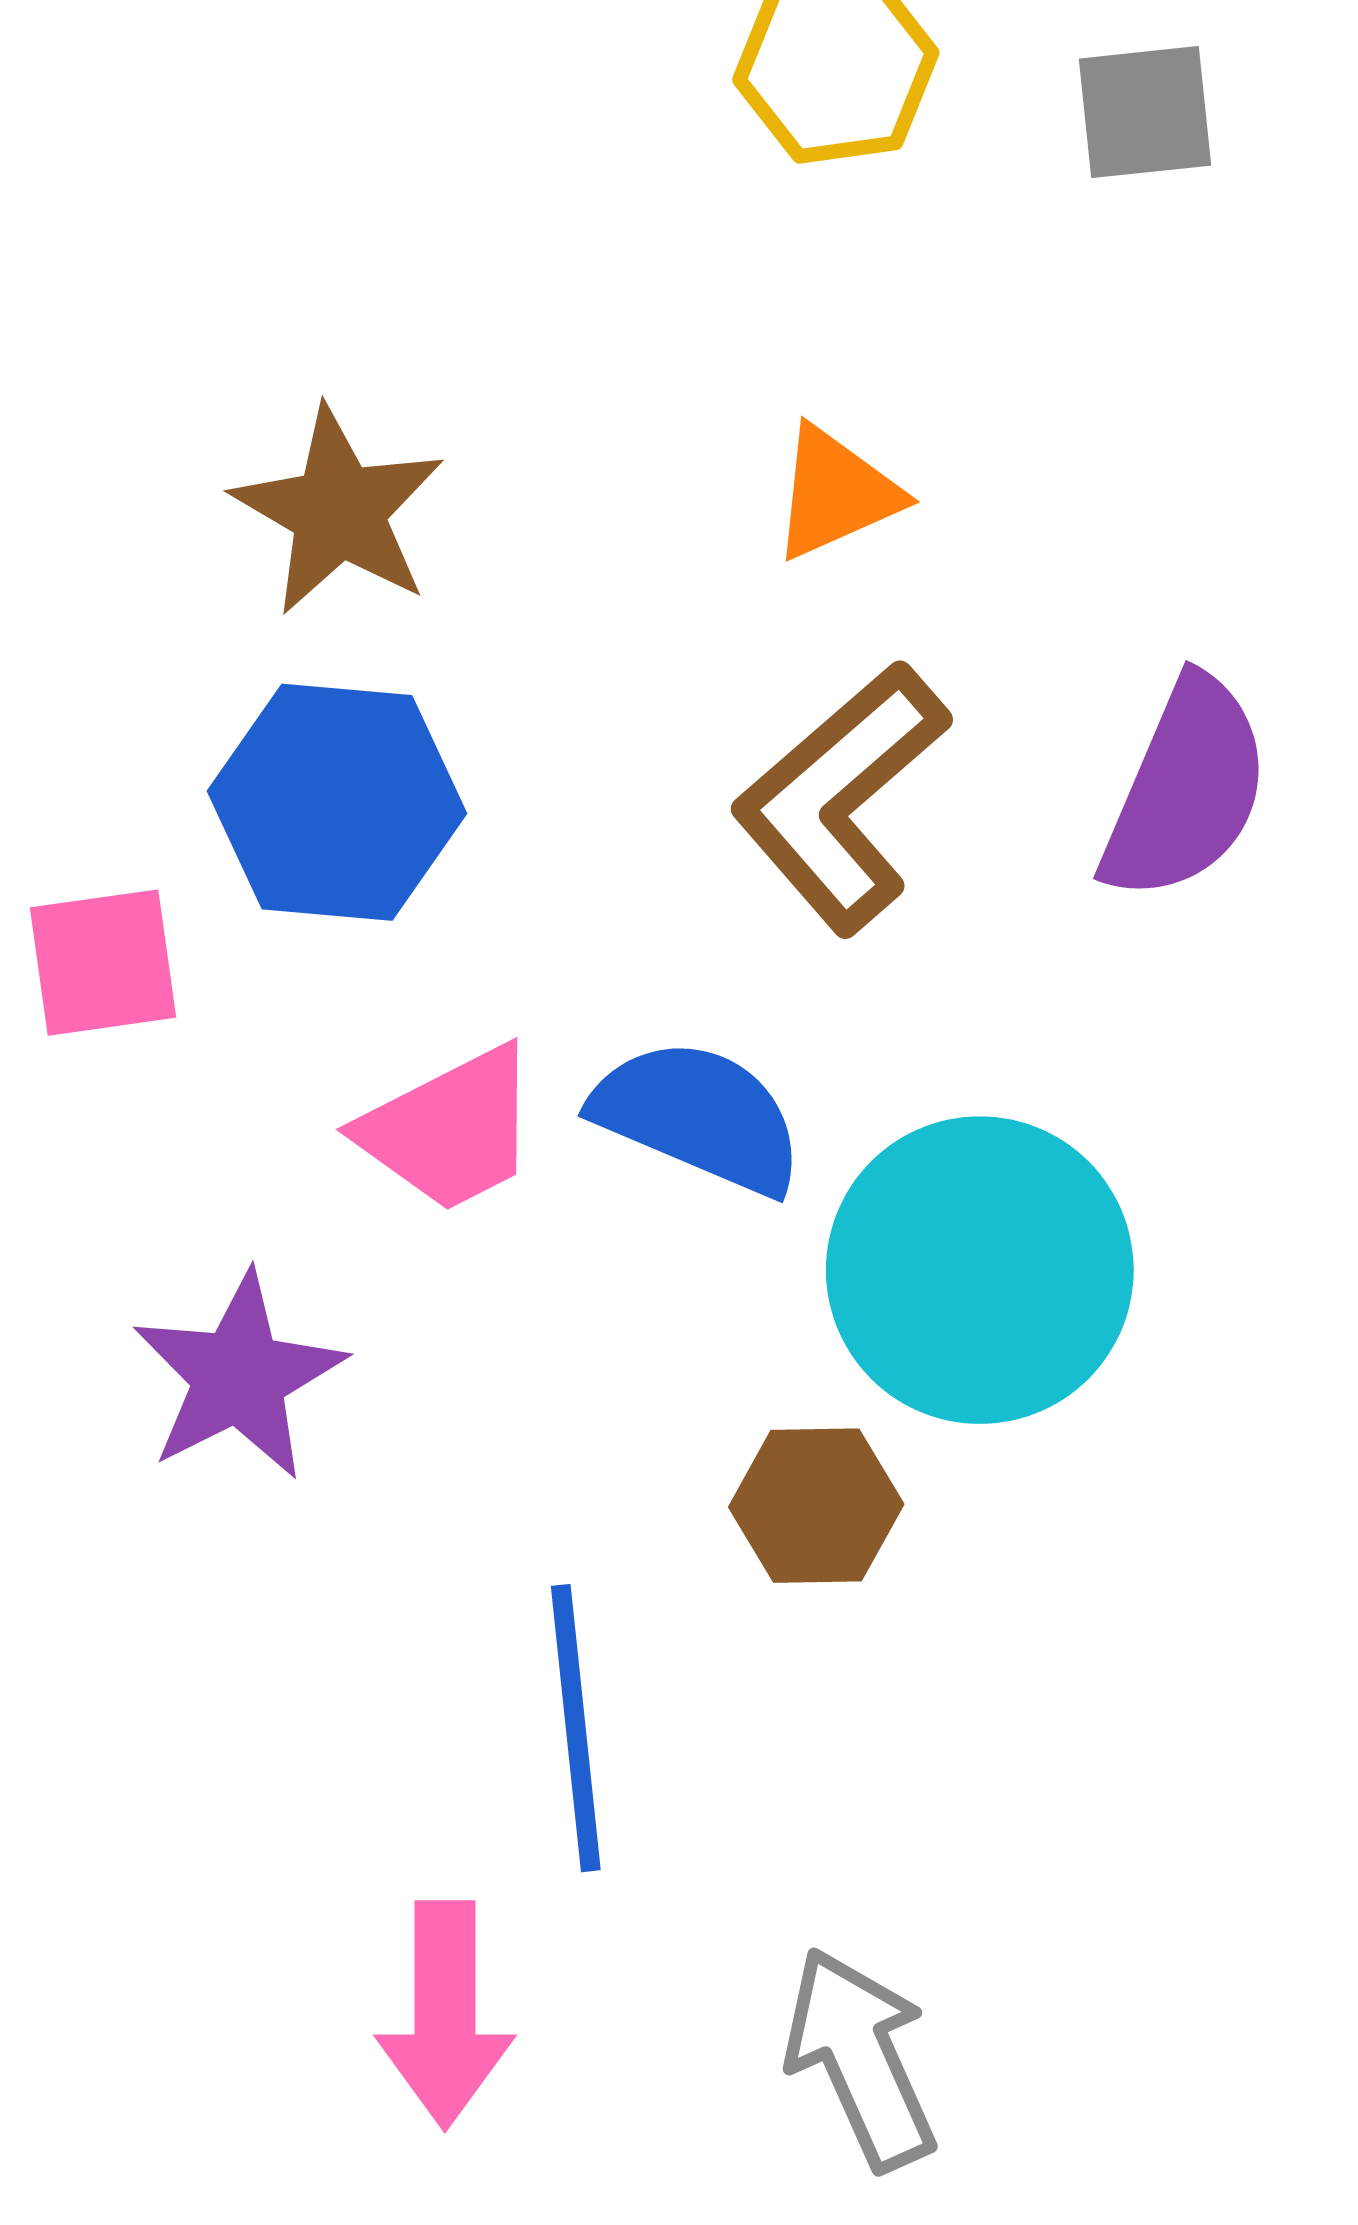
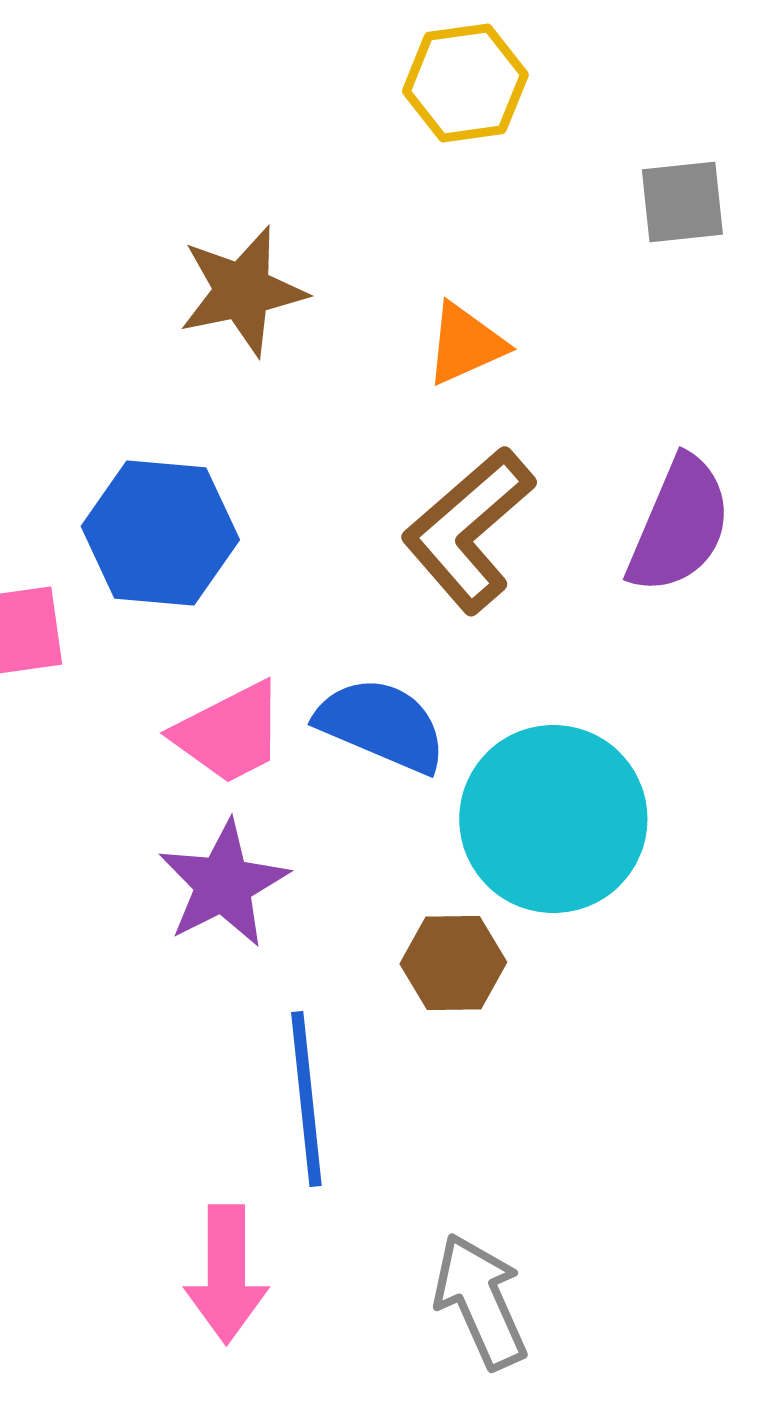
gray square: (1145, 112) -> (682, 202), moved
brown star: (339, 511) -> (242, 291), moved, turned 30
purple star: (239, 1376) -> (223, 884), moved

